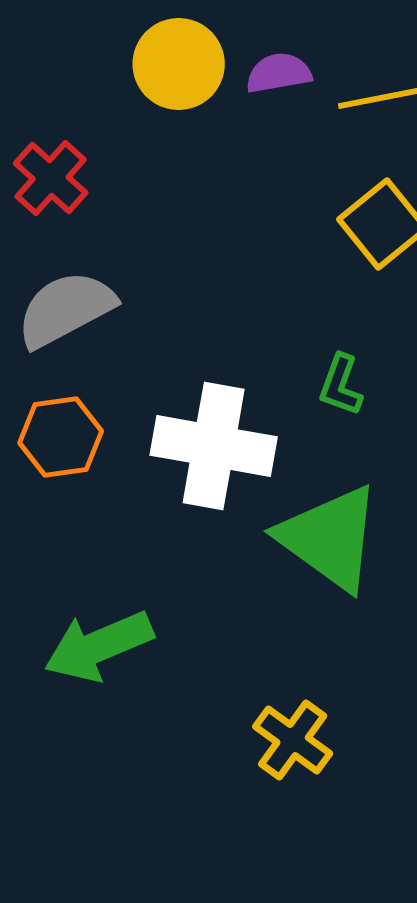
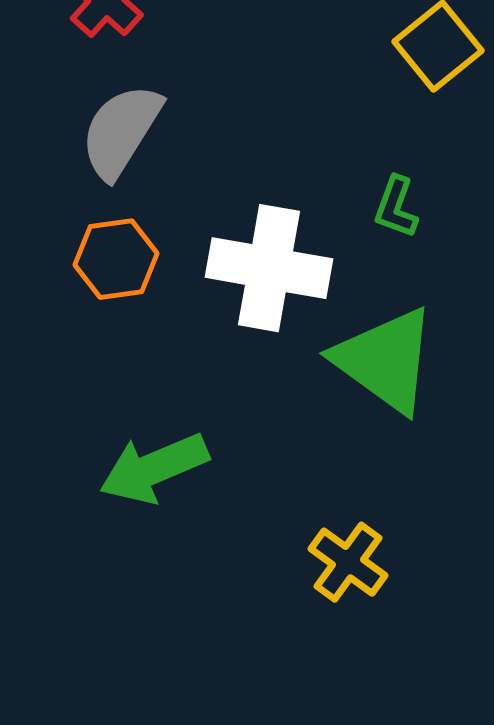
gray semicircle: (66, 309) -> (121, 131), turned -30

